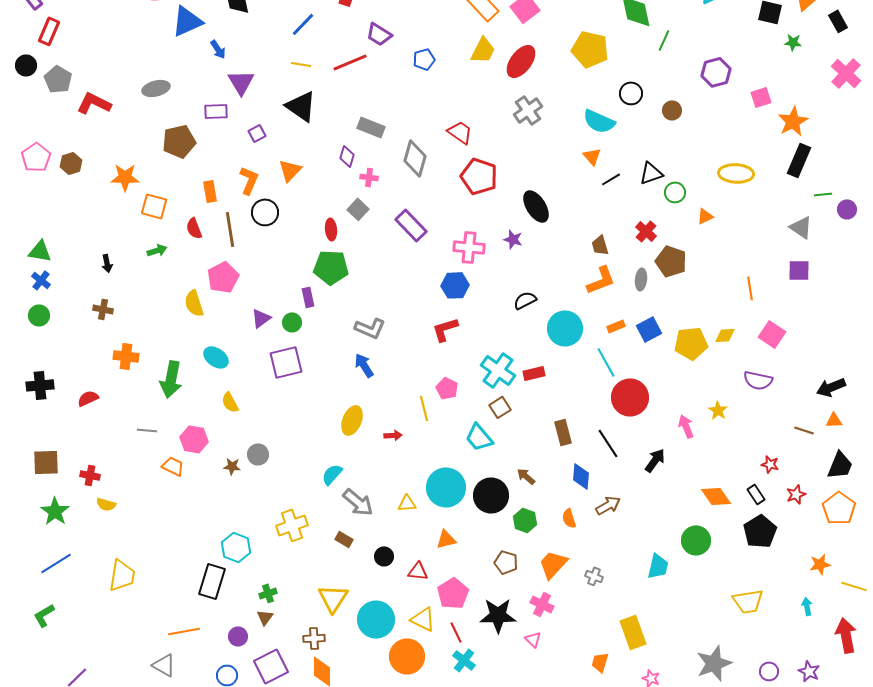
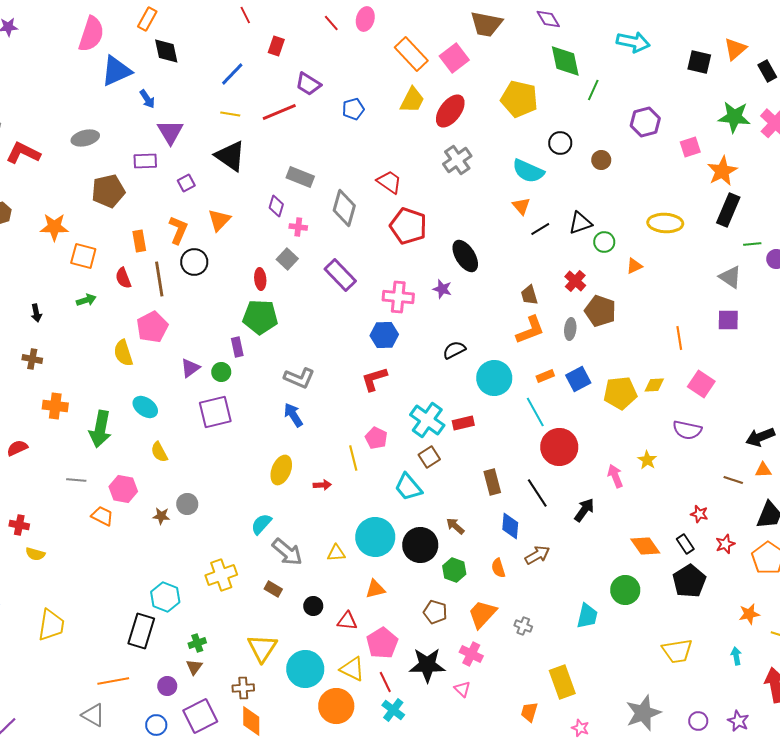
green star: (793, 42) -> (734, 117), moved, size x1.8

